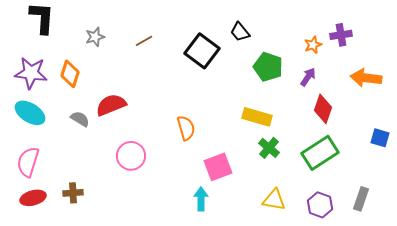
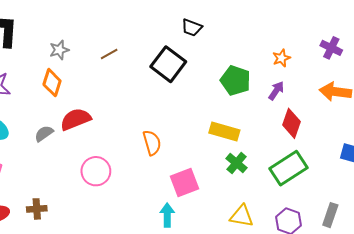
black trapezoid: (240, 32) -> (192, 28), moved, turned -30
purple cross: (341, 35) -> (331, 48), moved, turned 35
orange diamond: (70, 74) -> (52, 83), moved
gray semicircle: (80, 119) -> (44, 133), turned -66

